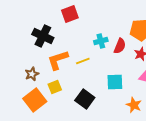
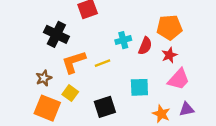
yellow square: (55, 87) -> (70, 93), turned -32
black square: (85, 99) -> (105, 107), turned 36
orange square: (35, 100) -> (47, 108), turned -30

